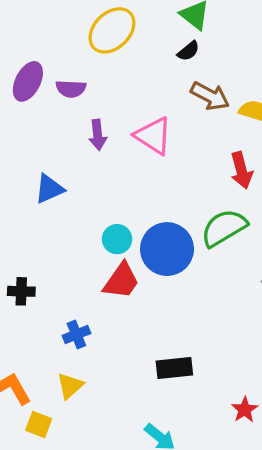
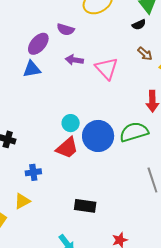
purple ellipse: (28, 81) -> (38, 44), moved
brown arrow: (210, 96) -> (145, 54), size x0.7
purple arrow: (98, 135) -> (74, 60), turned 90
blue triangle: (49, 189) -> (32, 69), moved

